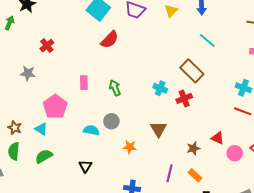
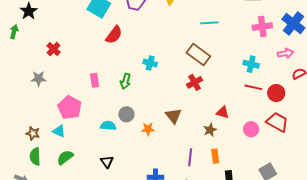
cyan line: (207, 41) -> (209, 23), turned -36
green arrow: (115, 88) -> (126, 81), turned -133
cyan cross: (160, 88) -> (150, 63), moved
red triangle: (218, 138) -> (223, 112), moved
orange star: (130, 147) -> (148, 129), moved
orange rectangle: (195, 175) -> (215, 156), turned 48

